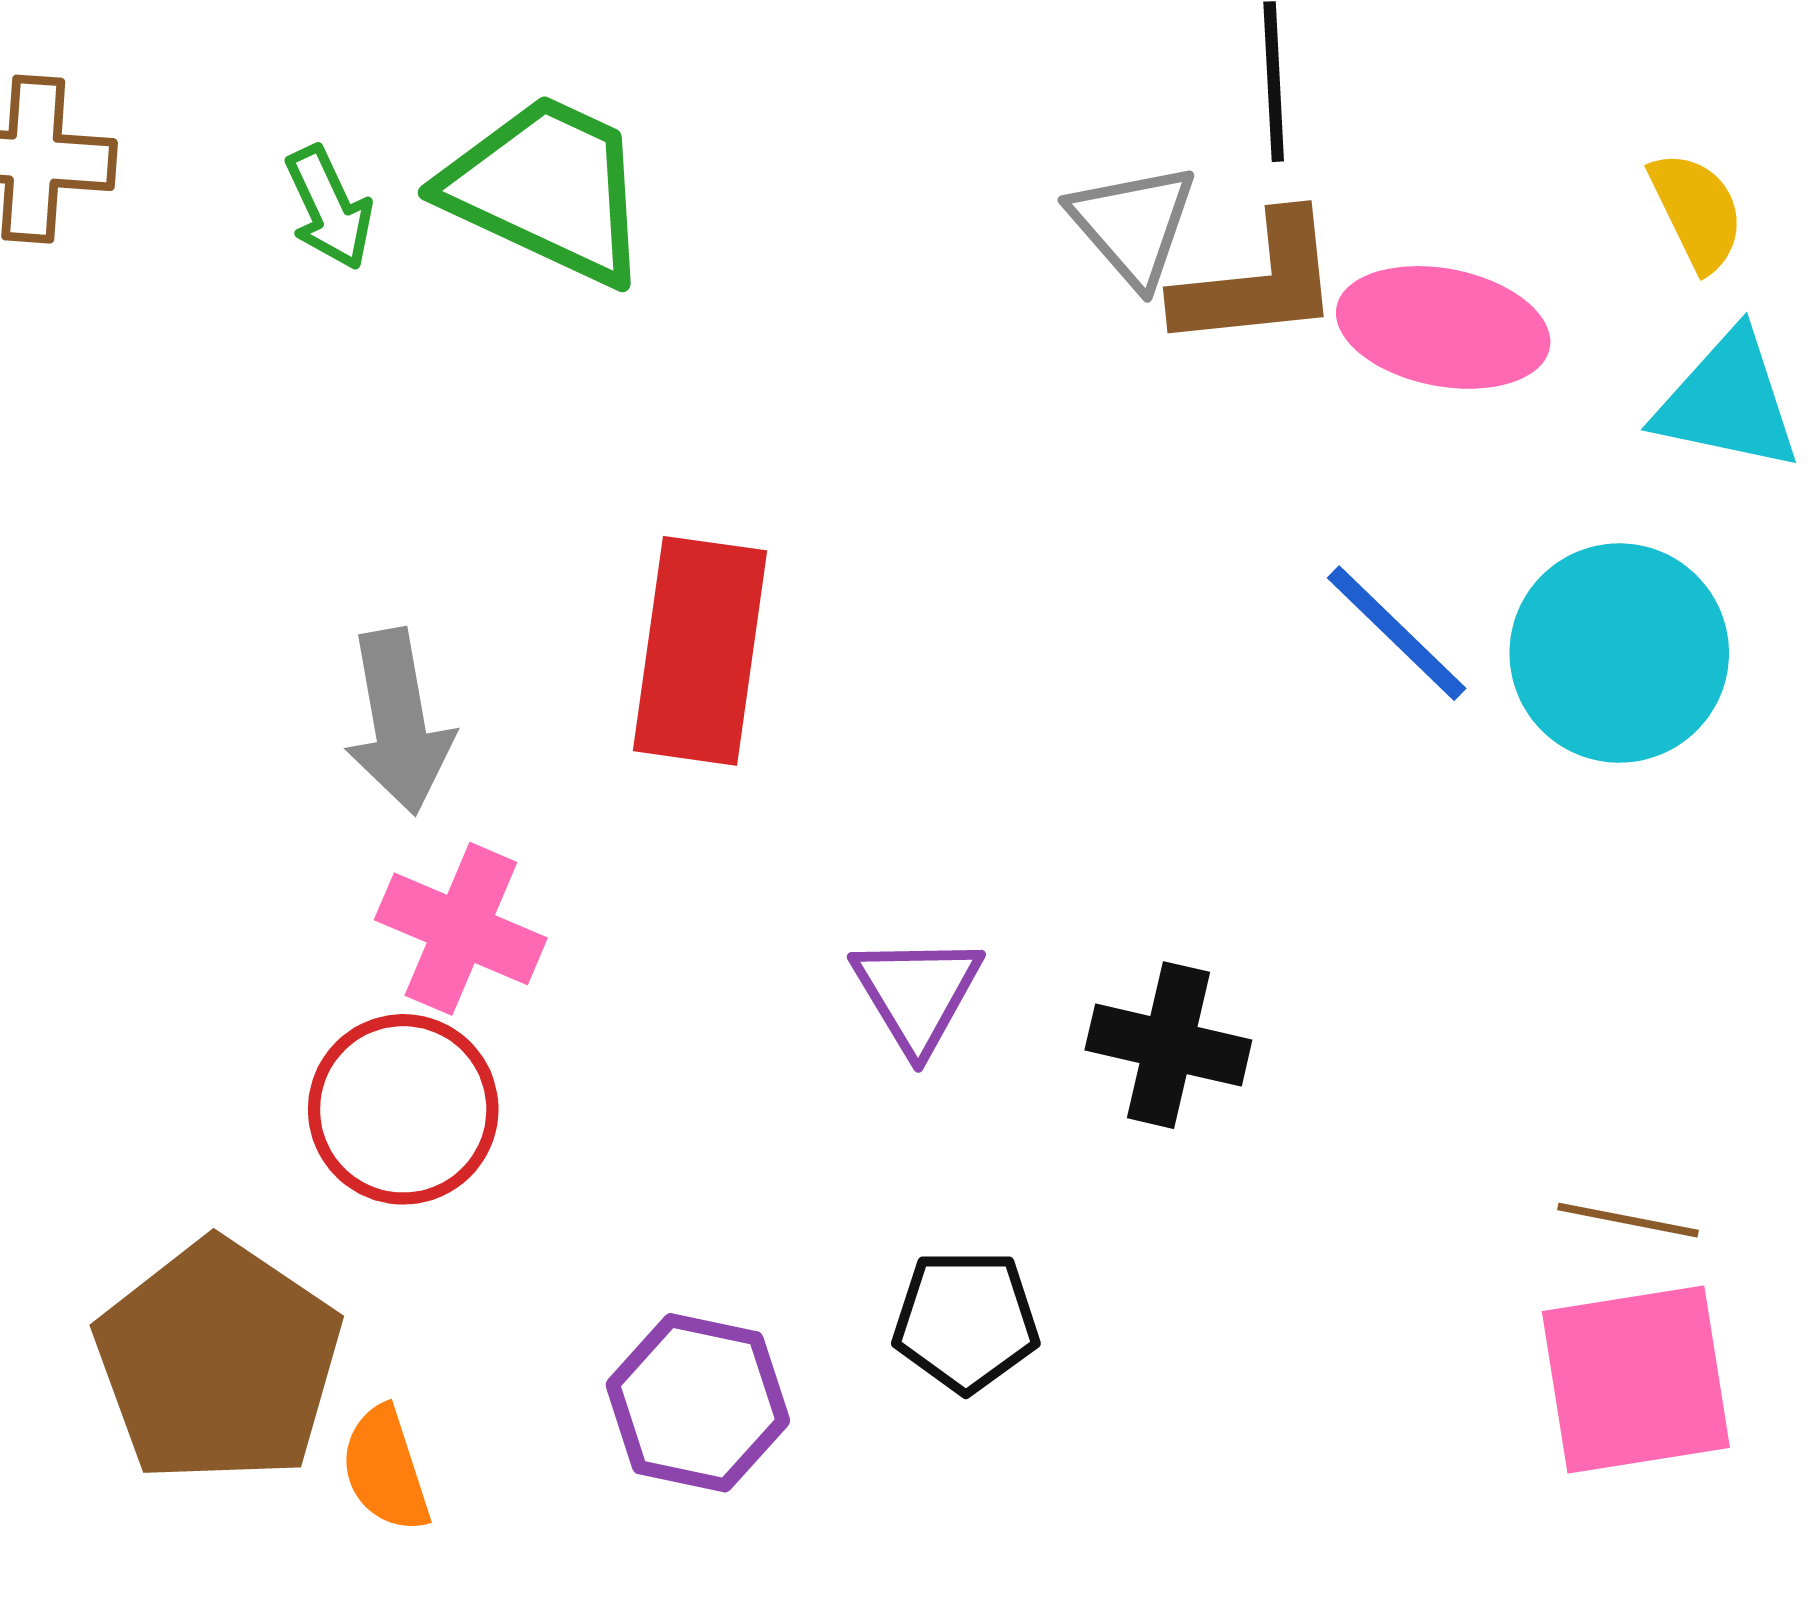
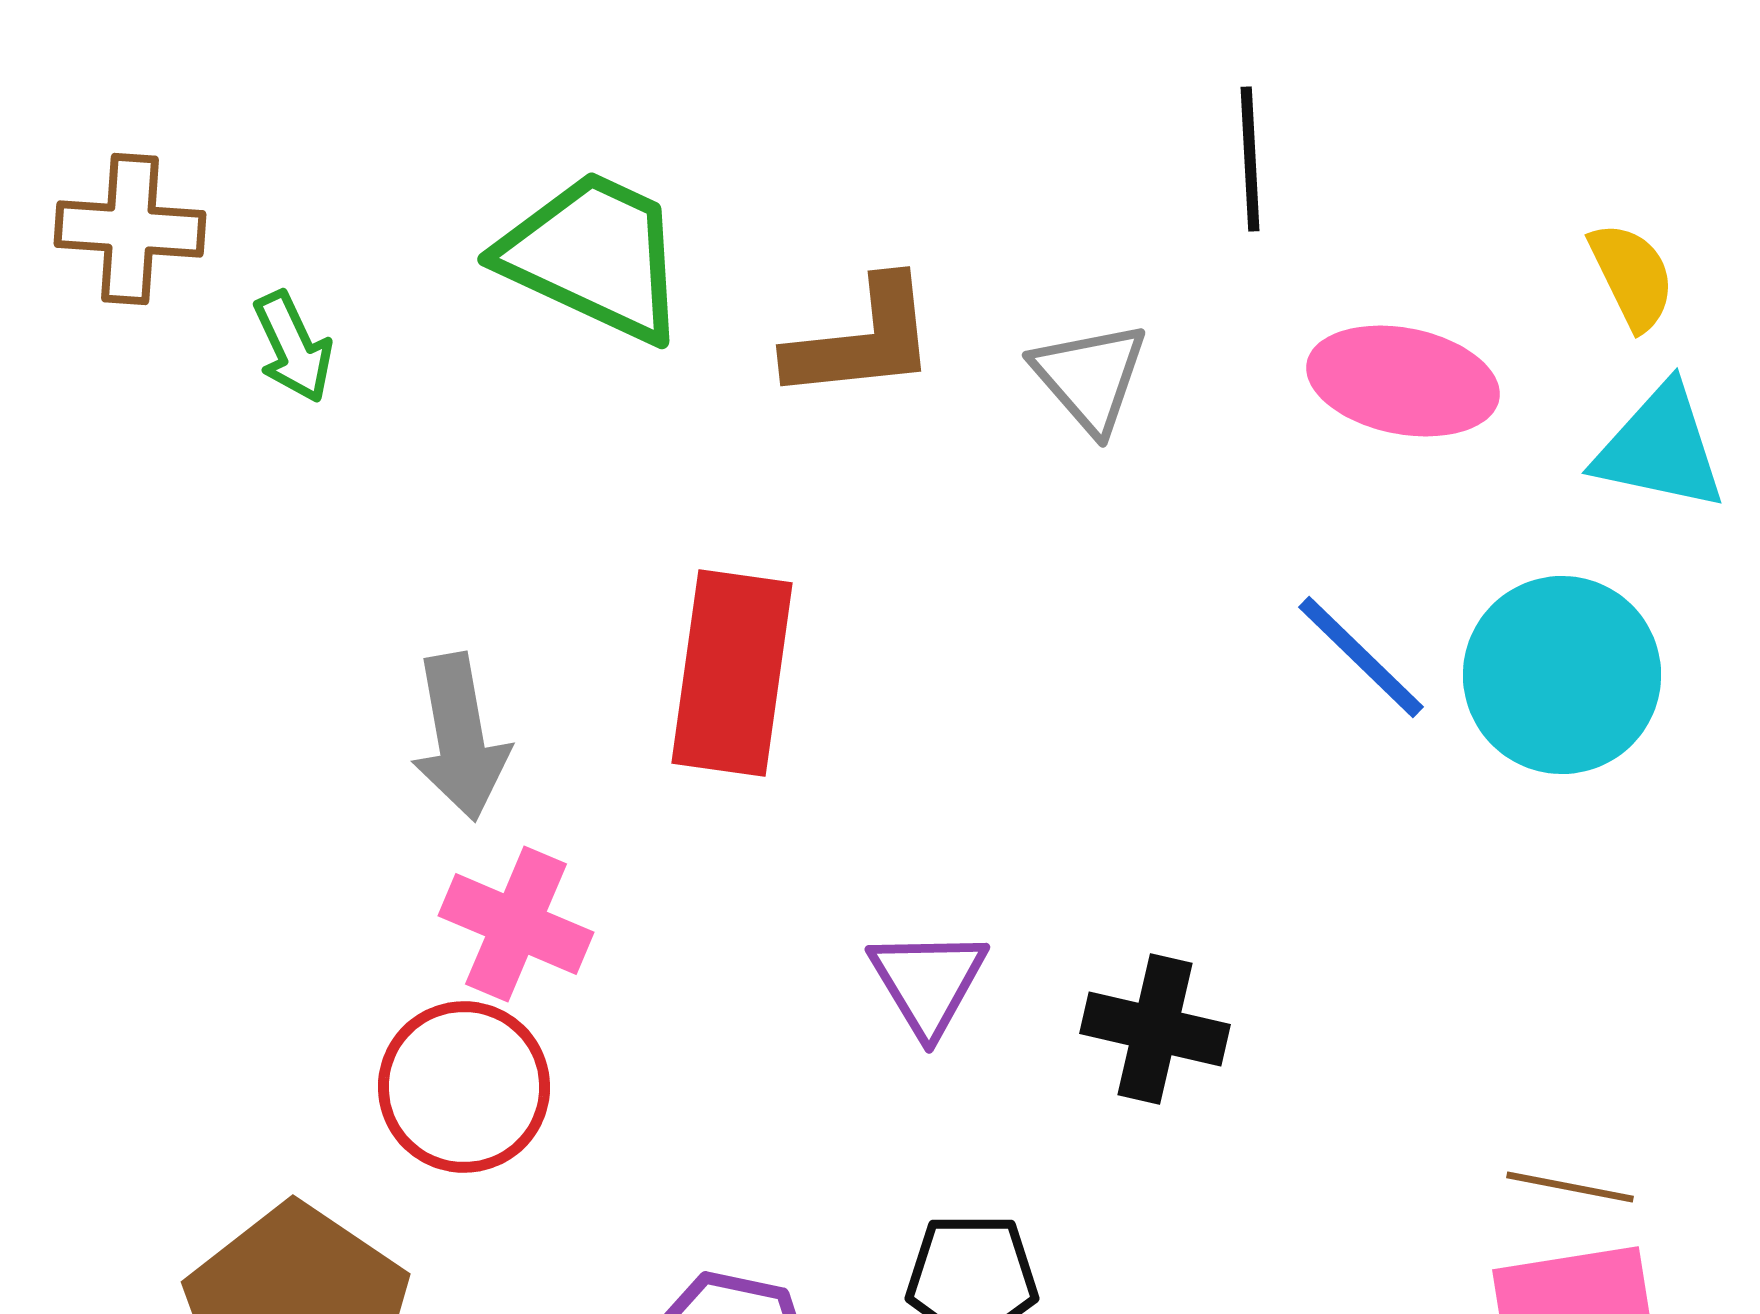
green arrow: (329, 208) -> (293, 347), moved
gray triangle: (1133, 224) -> (1090, 377), moved
brown L-shape: (1258, 282) -> (862, 340), moved

